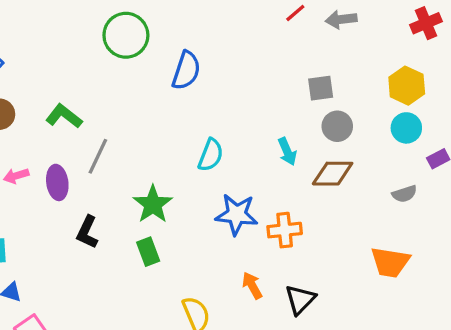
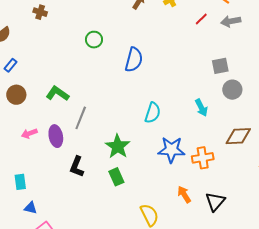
green circle: (126, 35) -> (94, 40), size x0.6
brown diamond: (333, 174) -> (238, 136), moved

